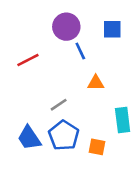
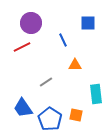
purple circle: (66, 27) -> (31, 23), moved
blue pentagon: (64, 135) -> (50, 119), moved

